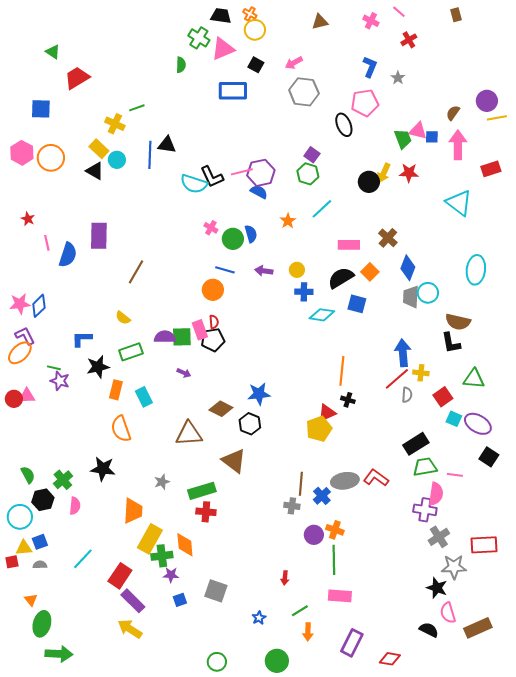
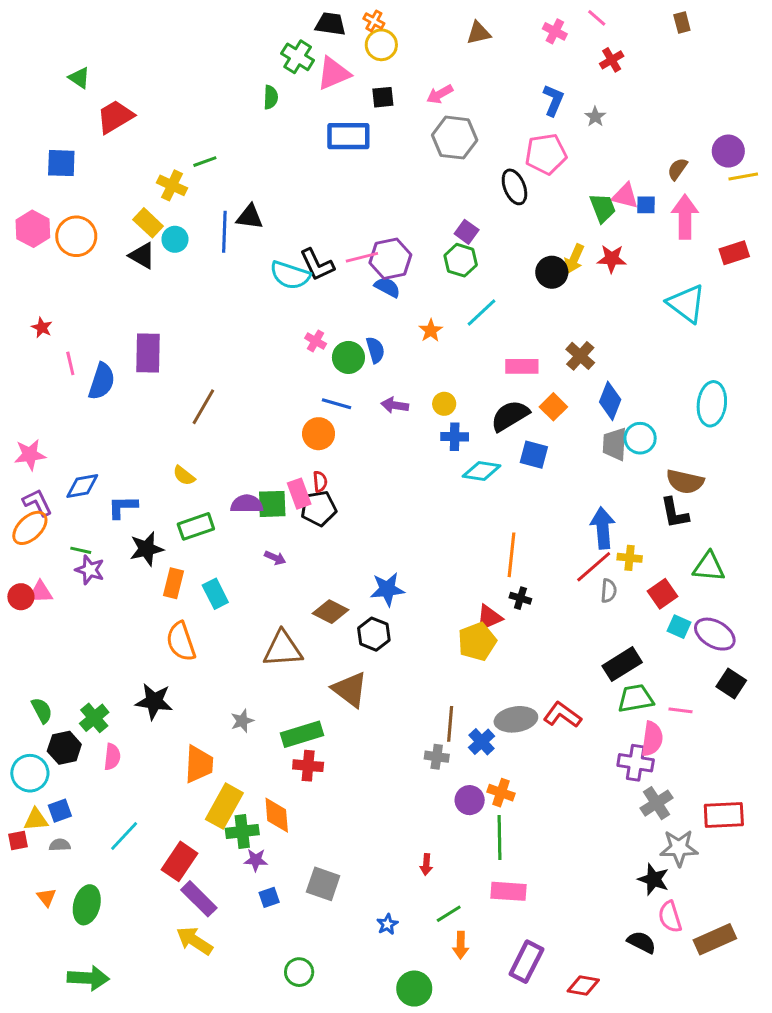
black square: (256, 65) -> (383, 97), turned -35
blue diamond: (39, 306) -> (82, 486), moved, turned 35
green ellipse: (42, 624) -> (87, 905), moved
green circle: (217, 662) -> (299, 972), moved

